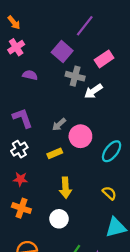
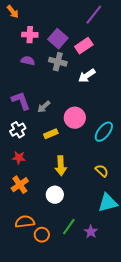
purple line: (85, 26) -> (94, 15), moved
pink cross: (16, 47) -> (30, 35), moved, turned 35
pink rectangle: (104, 59) -> (84, 46), moved
gray cross: (75, 76) -> (58, 62), moved
gray arrow: (59, 124) -> (44, 107), moved
orange cross: (21, 208) -> (20, 185), turned 36

